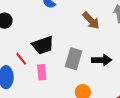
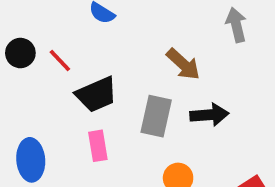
brown arrow: (91, 21) -> (183, 64), moved
red line: (21, 59) -> (60, 61), moved

